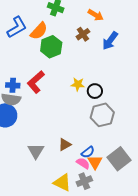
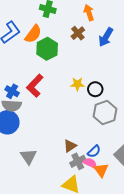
orange arrow: (96, 15) -> (89, 13), turned -133
blue cross: (13, 85) -> (12, 91), turned 32
gray triangle: (36, 151) -> (28, 157), moved
orange triangle: (95, 162) -> (101, 170), moved
gray cross: (84, 181) -> (78, 161), moved

